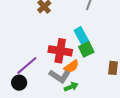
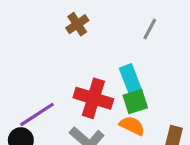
orange semicircle: (71, 66) -> (132, 126), moved, turned -126

